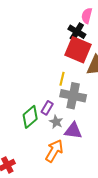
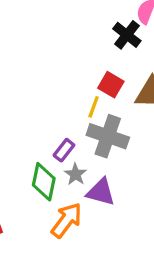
red square: (78, 50) -> (111, 85), moved, size x0.6
green diamond: (30, 117) -> (44, 182), moved, turned -45

